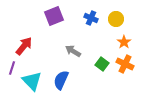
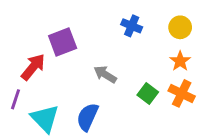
purple square: (54, 16) -> (63, 42), moved
yellow circle: (116, 19) -> (180, 27), moved

